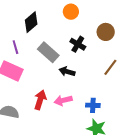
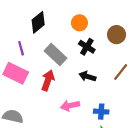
orange circle: (71, 12) -> (79, 23), moved
black arrow: (67, 72) -> (87, 76), moved
red arrow: (40, 100) -> (48, 80), moved

